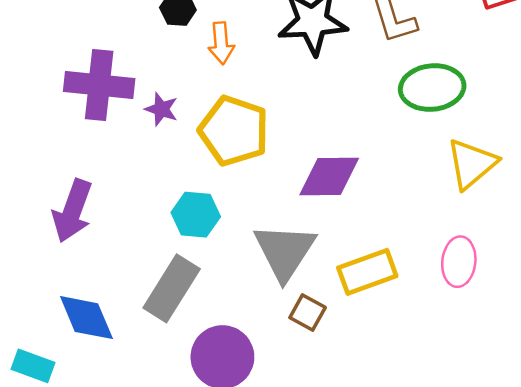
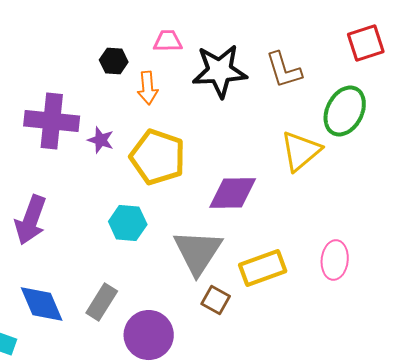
green ellipse: (432, 88) -> (345, 111), moved, turned -57
yellow triangle: (472, 164) -> (301, 151), moved
gray rectangle: (172, 288) -> (102, 302), moved, size x0.7

